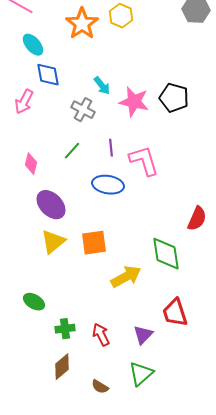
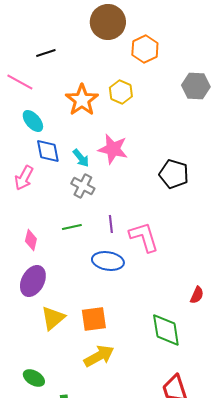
cyan arrow: (102, 86) -> (81, 158), moved
pink star: (134, 102) -> (113, 149), moved
green line: (72, 151) -> (72, 227), turned 36
purple ellipse: (51, 205) -> (33, 281), moved, turned 72
red semicircle: (197, 219) -> (197, 295), size x0.7
yellow arrow: (126, 277) -> (99, 356), moved

